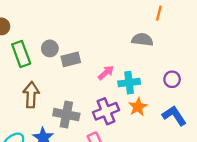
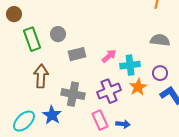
gray semicircle: (142, 40) -> (160, 40), moved
gray rectangle: (71, 59) -> (77, 54), moved
purple circle: (172, 79) -> (160, 73), moved

